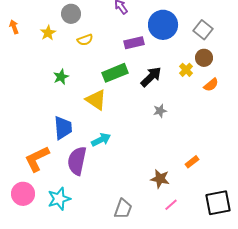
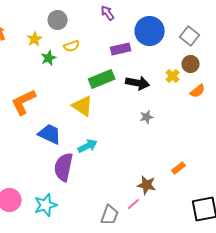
green star: (61, 77) -> (49, 58), moved
black arrow: (151, 77) -> (138, 83), turned 55
blue trapezoid: (63, 128) -> (50, 134), turned -60
orange L-shape: (37, 159) -> (24, 102), moved
pink line: (171, 205) -> (134, 204), moved

